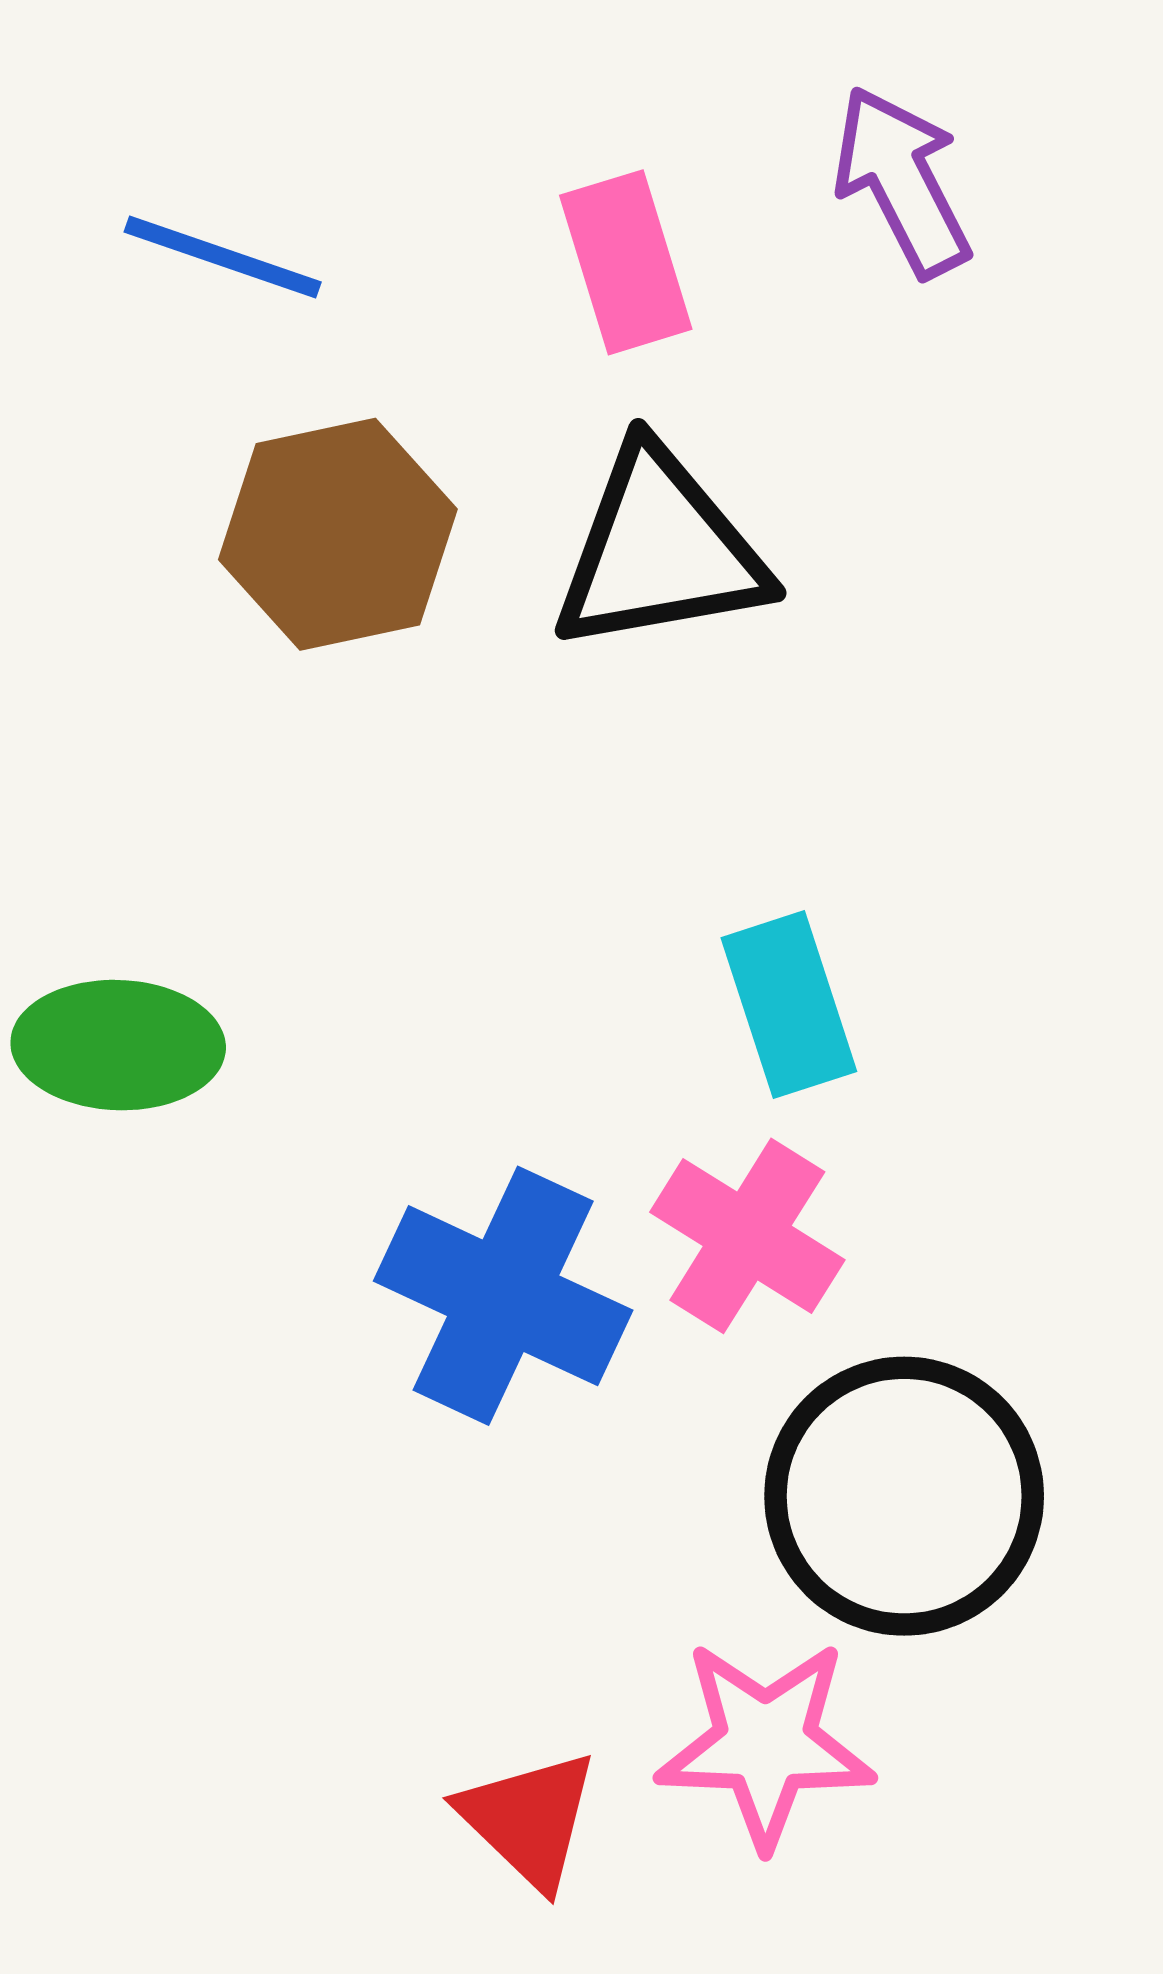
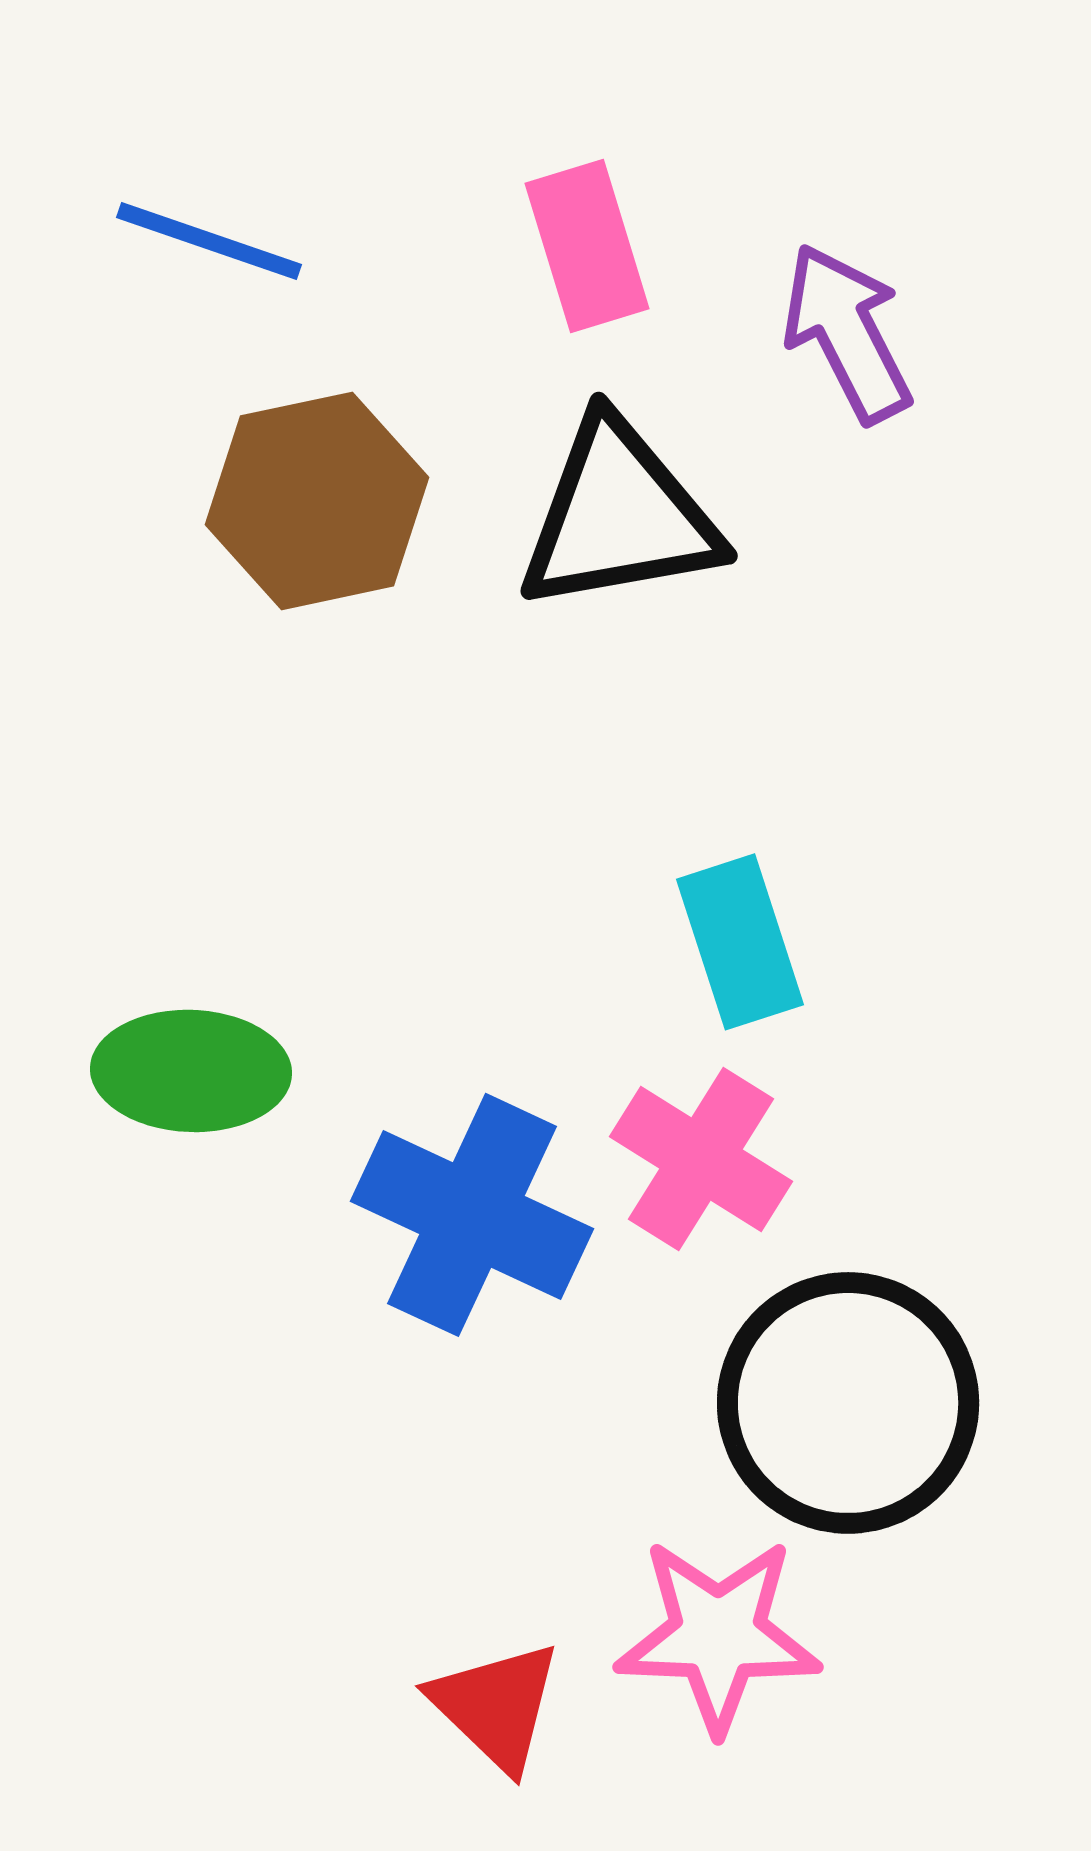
purple arrow: (902, 181) -> (847, 333), moved
green ellipse: (118, 1045) -> (191, 1071), moved

